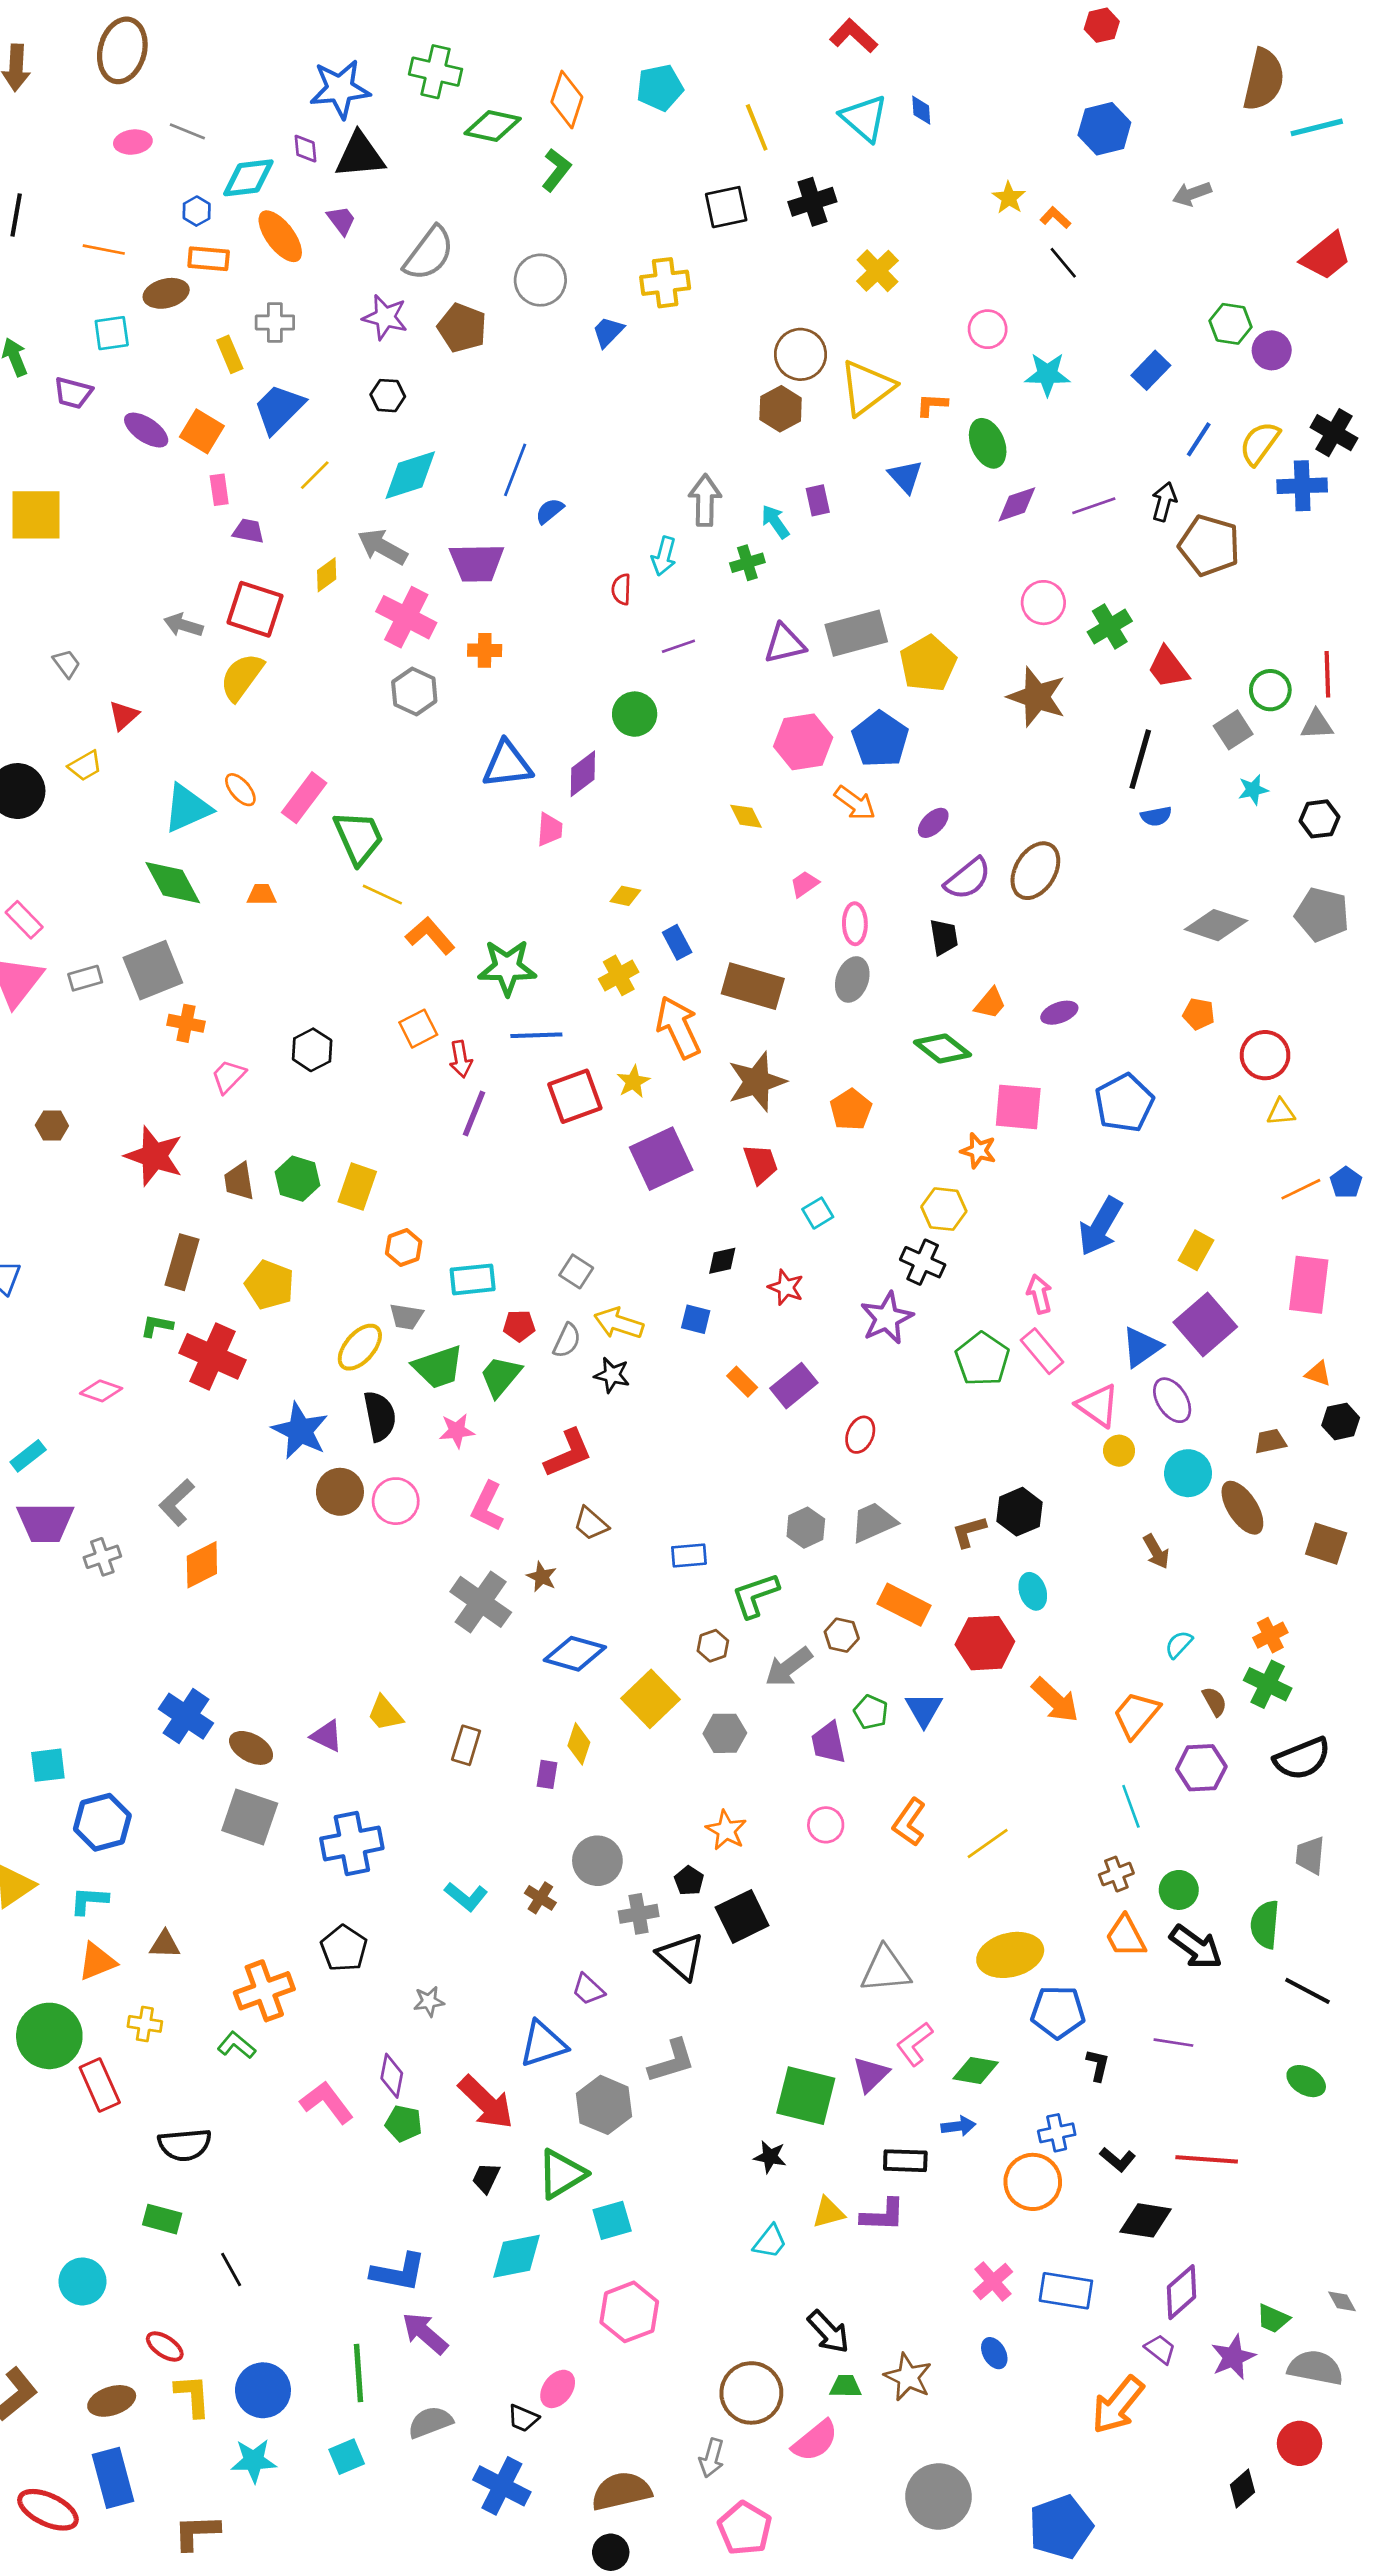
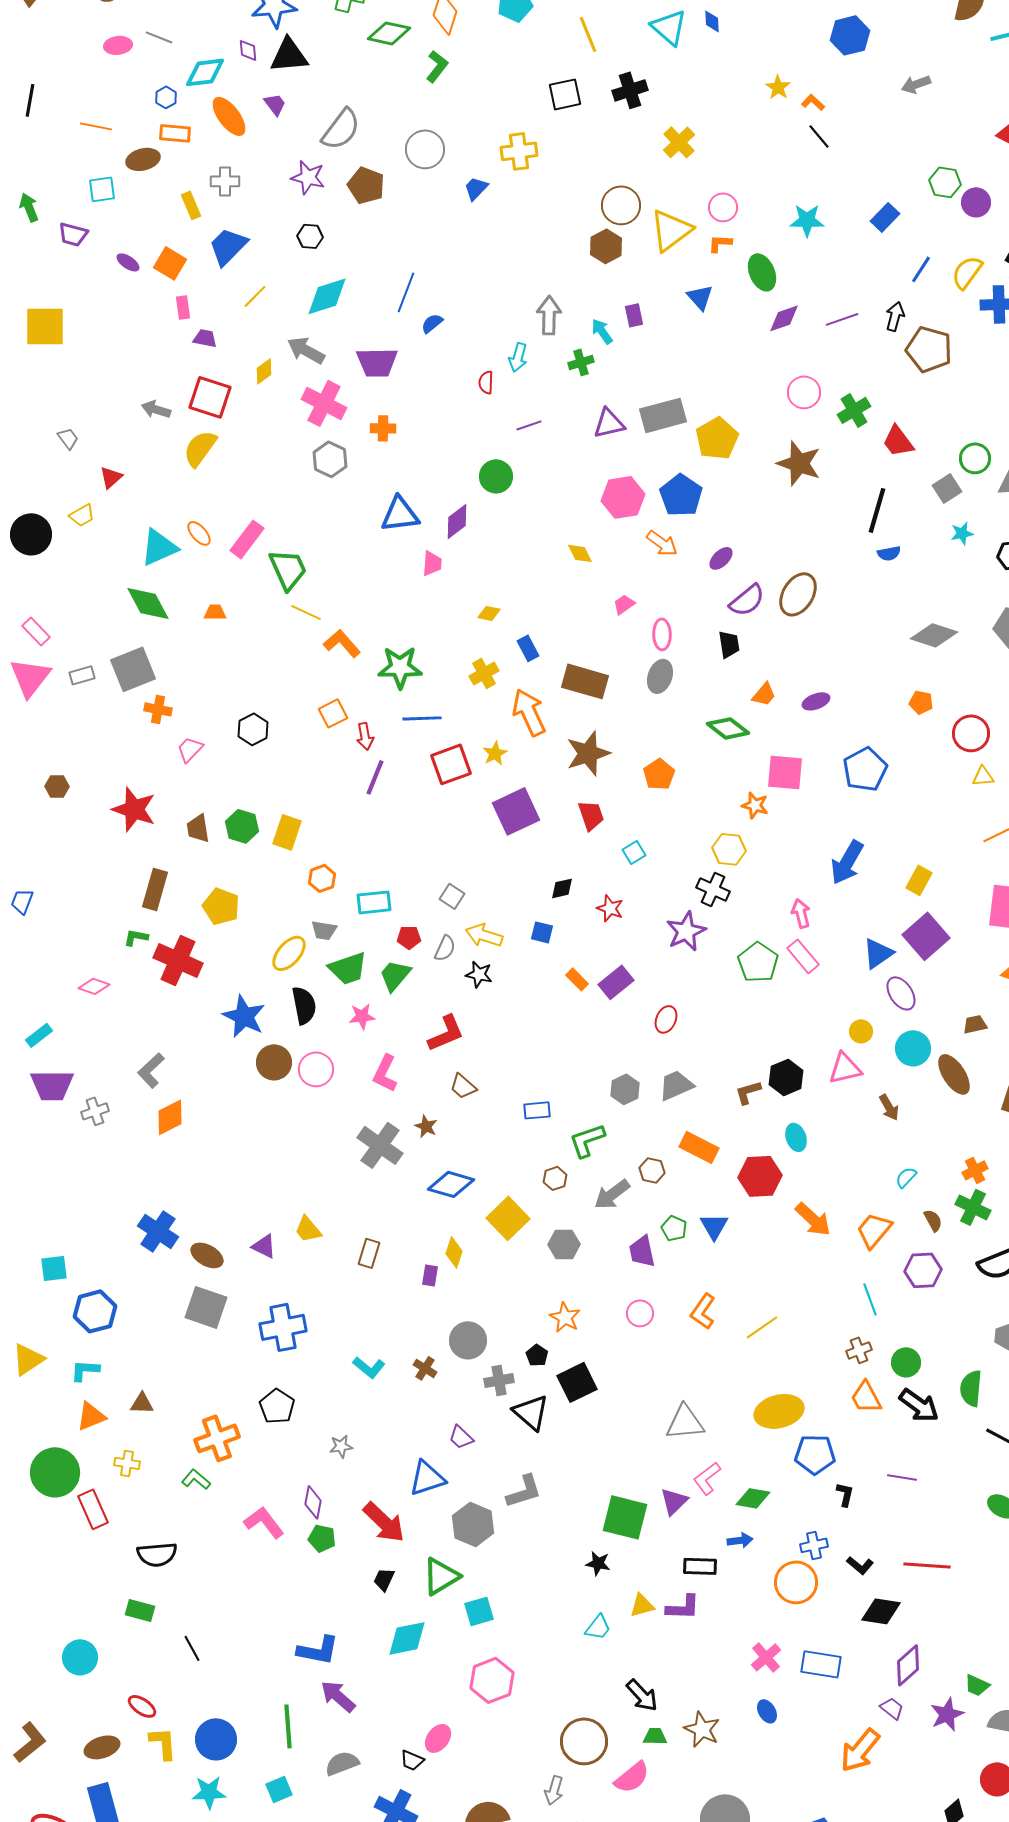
pink circle: (988, 329) -> (723, 207), moved
purple ellipse: (146, 430) -> (128, 262), size x0.7
pink triangle: (1098, 1406) -> (845, 1068), moved, turned -48

